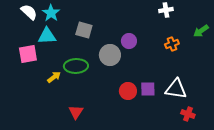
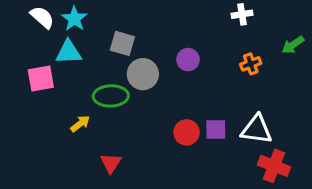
gray circle: (110, 55) -> (143, 74), moved
yellow arrow: (54, 77) -> (80, 124), moved
red cross: (188, 114) -> (274, 166), size x1.5

